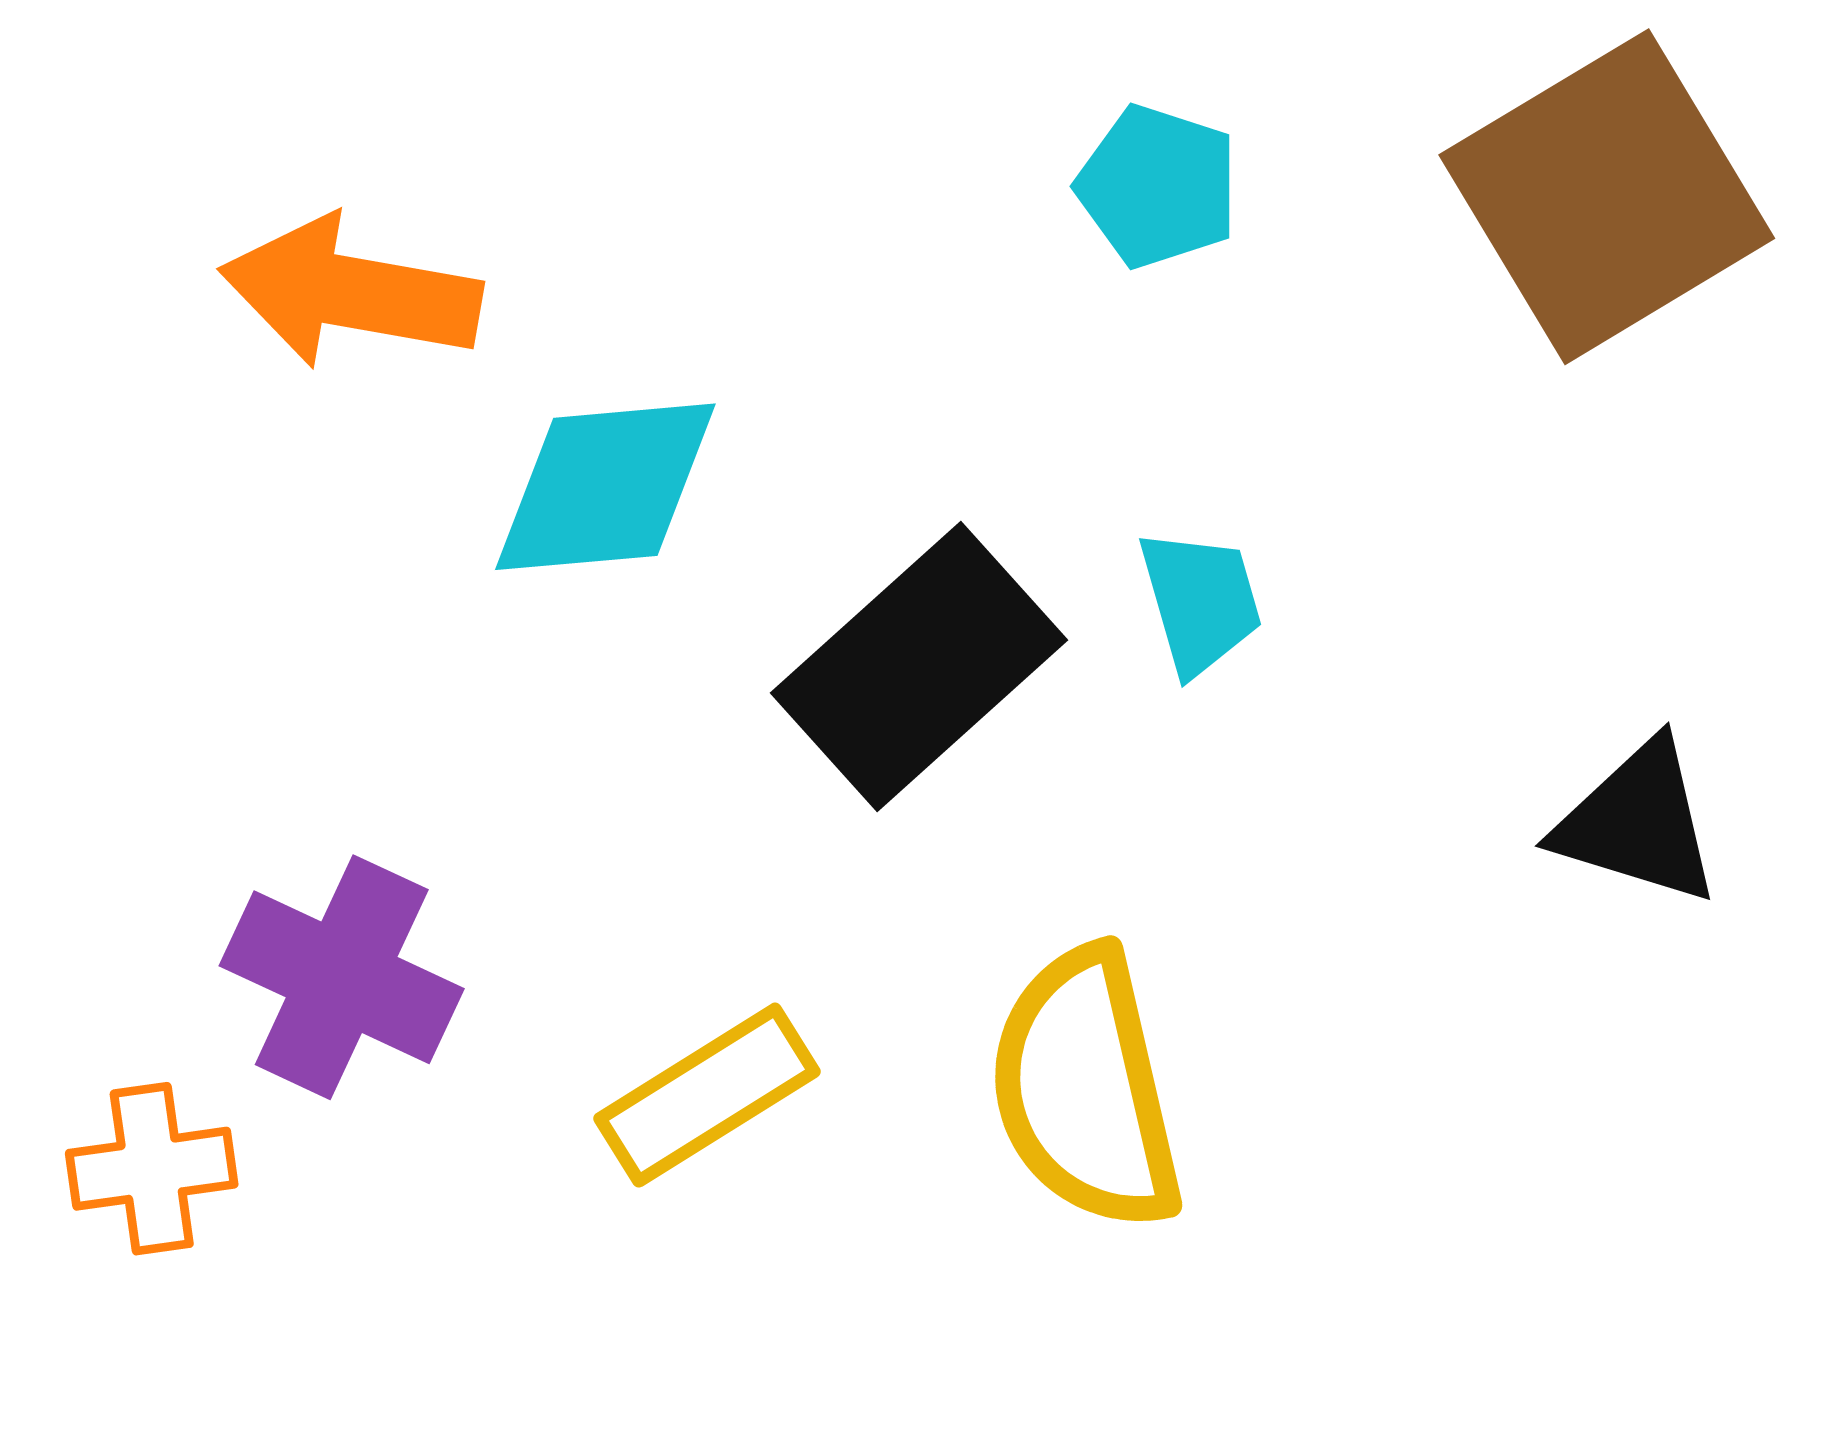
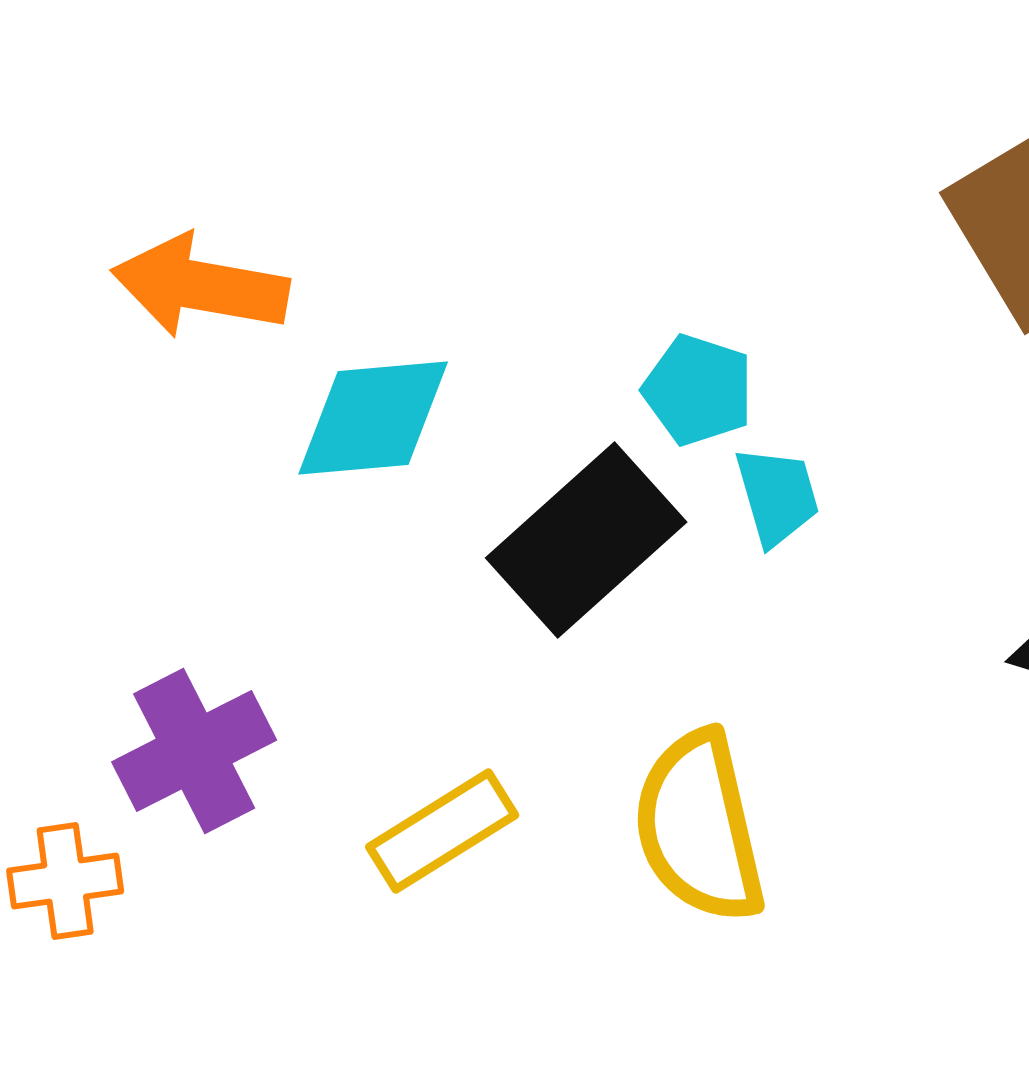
cyan pentagon: (1158, 186) -> (698, 390), moved
purple cross: (342, 977) -> (194, 751), turned 38

